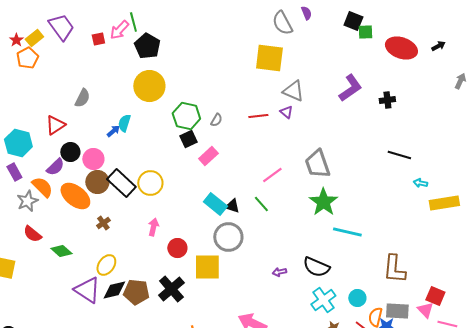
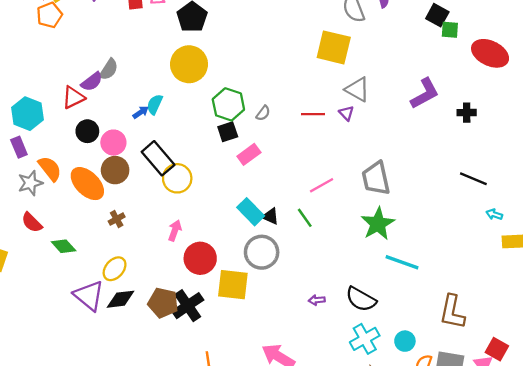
purple semicircle: (55, 167) -> (92, 82), moved
black rectangle: (121, 183) -> (158, 158), moved
red circle: (177, 248) -> (200, 258), size x1.4
brown pentagon: (136, 292) -> (163, 303), moved

